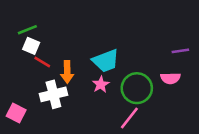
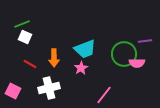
red line: (42, 62) -> (30, 64), moved
green circle: (137, 88) -> (124, 54), moved
white cross: (53, 94) -> (49, 88), moved

